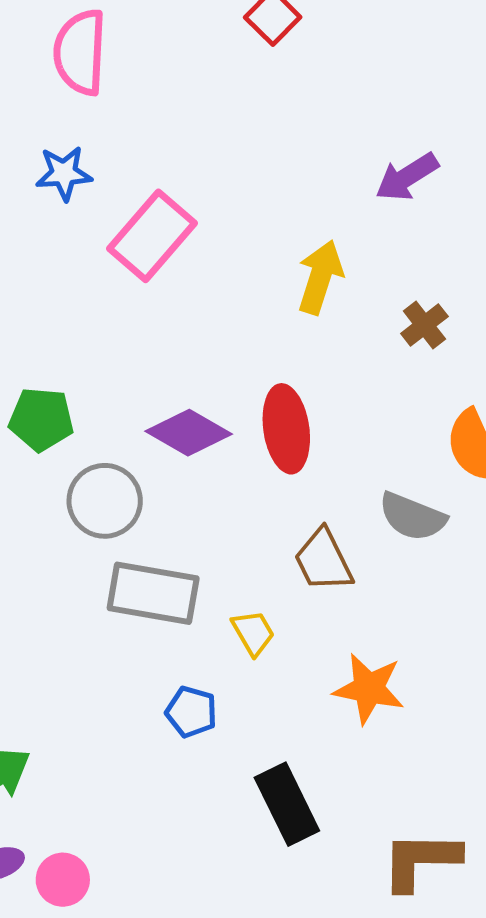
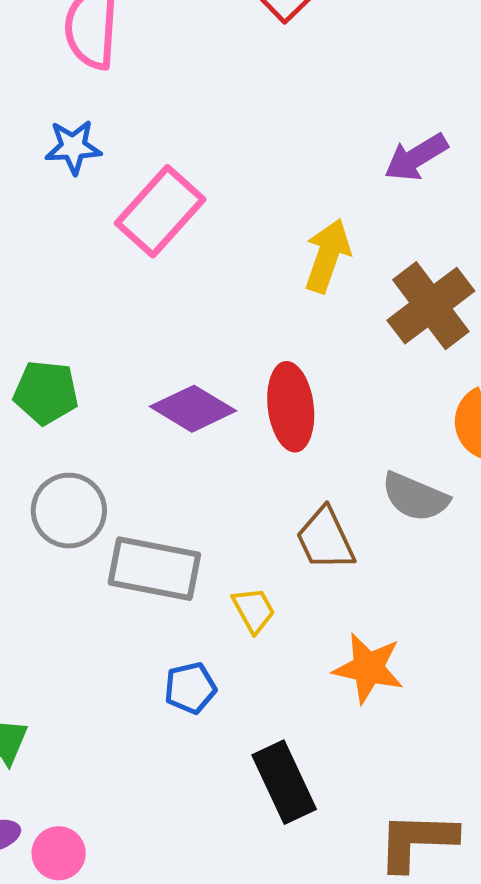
brown cross: (424, 325) -> (431, 306), size x1.8
gray circle: (105, 501) -> (69, 511), moved
blue pentagon: (191, 712) -> (190, 688), turned -30

